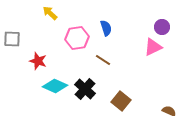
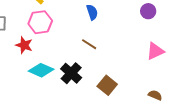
pink hexagon: (77, 38) -> (40, 22), moved
pink triangle: (153, 47) -> (155, 51), moved

